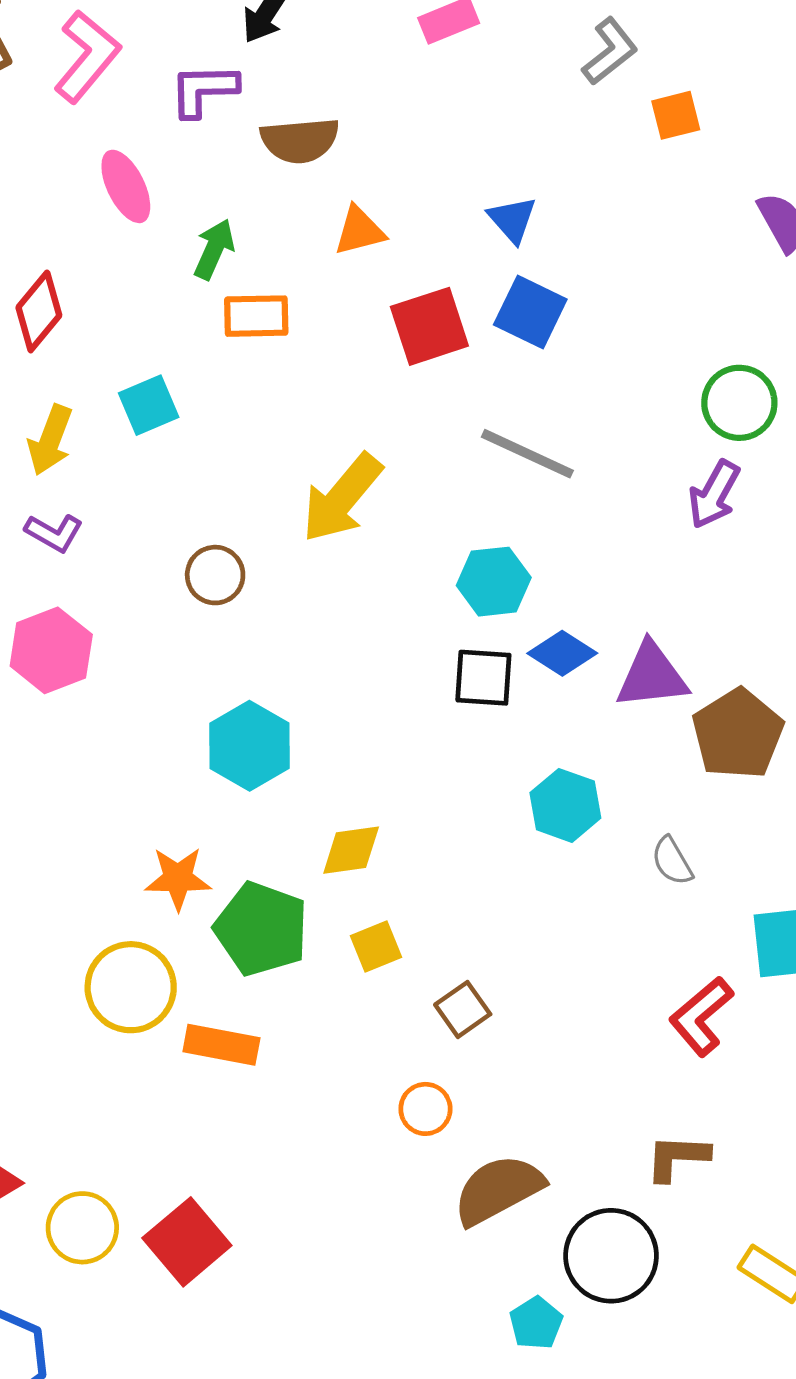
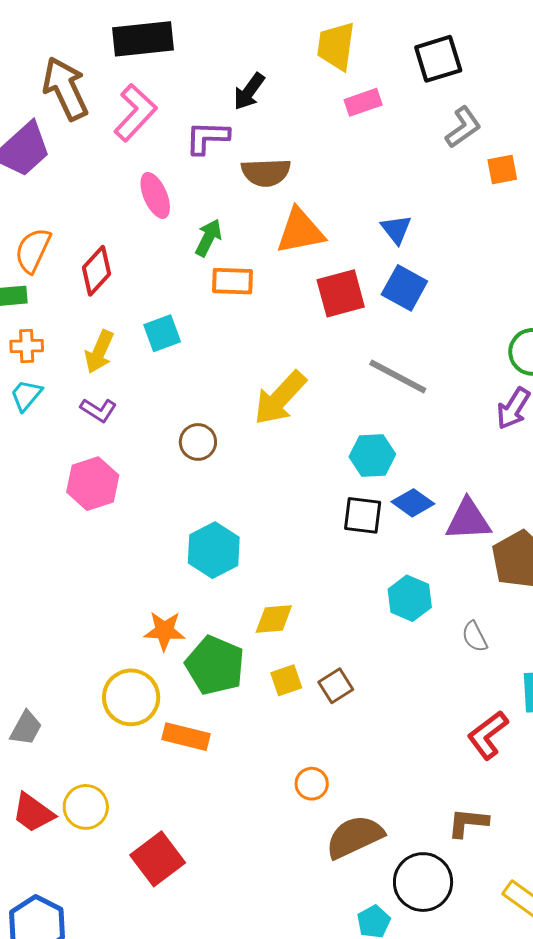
orange triangle: (359, 231) -> (300, 231), size x1.5
brown square: (463, 1009) -> (336, 686), moved
yellow circle: (82, 1228) -> (86, 807), moved

